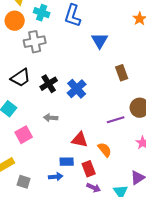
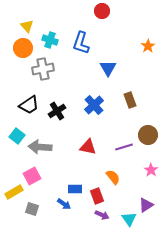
blue cross: (77, 89) -> (94, 105), moved
gray arrow: (51, 118) -> (40, 147), moved, size x1.6
pink square: (24, 135) -> (32, 176), moved
red triangle: (80, 140) -> (88, 147), moved
blue arrow: (56, 177) -> (64, 204), turned 40

